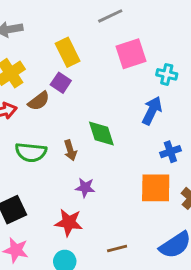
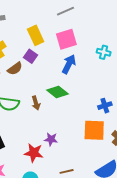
pink square: (131, 54) -> (66, 39), moved
blue arrow: (152, 111) -> (69, 64), moved
green diamond: (101, 133) -> (58, 92), turned -35
purple star: (85, 188) -> (51, 139), moved

